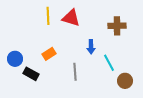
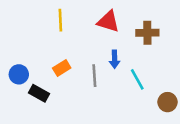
red triangle: (71, 18) -> (108, 21), moved
gray line: (75, 72) -> (94, 76), moved
brown circle: (125, 81) -> (168, 102), moved

